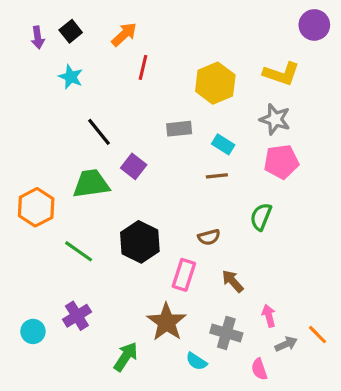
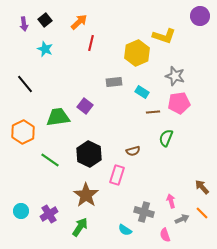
yellow L-shape: (281, 74) -> (164, 36), moved
black line: (99, 132) -> (25, 84), moved
brown line: (217, 176) -> (153, 112), moved
brown arrow: (233, 281) -> (202, 187), moved
purple cross: (77, 316) -> (49, 214), moved
brown star: (167, 322) -> (86, 195), moved

